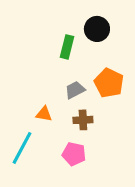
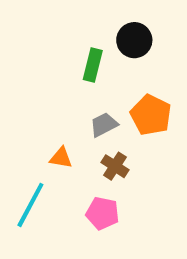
brown cross: (83, 120) -> (115, 166), turned 36

